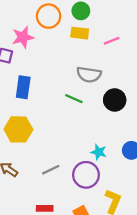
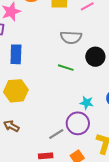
green line: (74, 99) -> (66, 68), moved
gray line: (51, 170) -> (56, 134), moved

